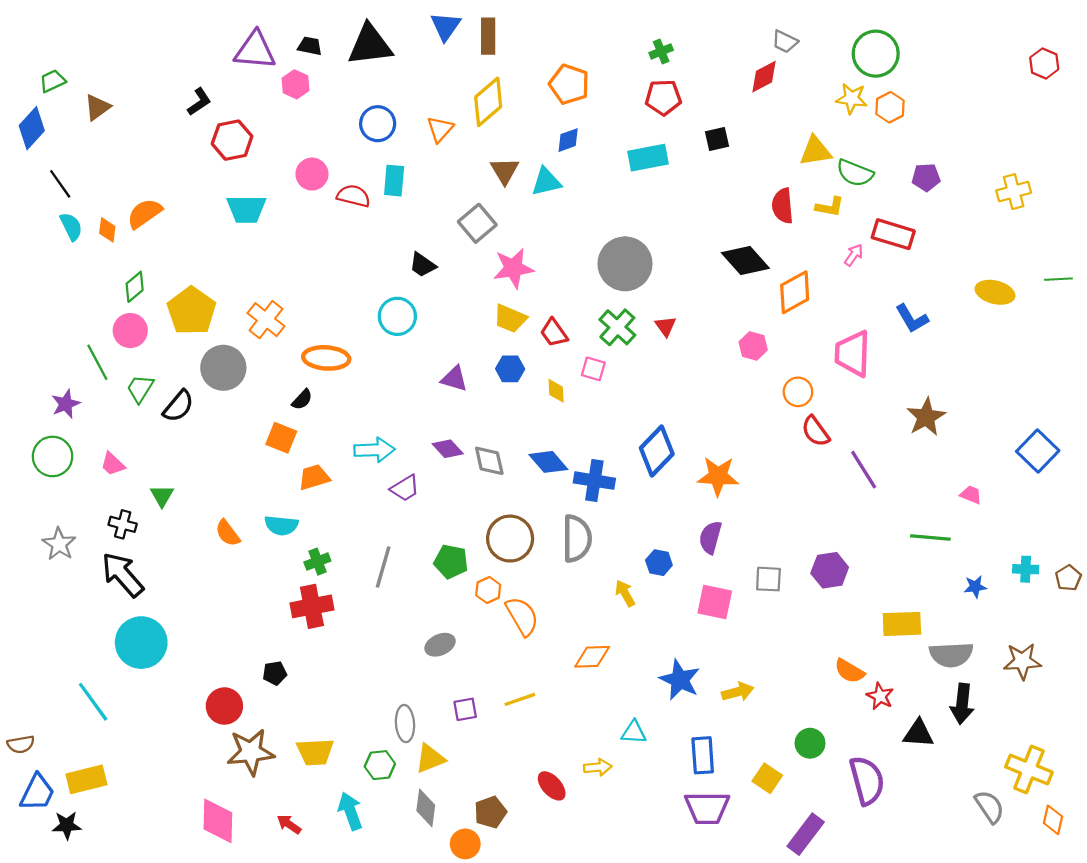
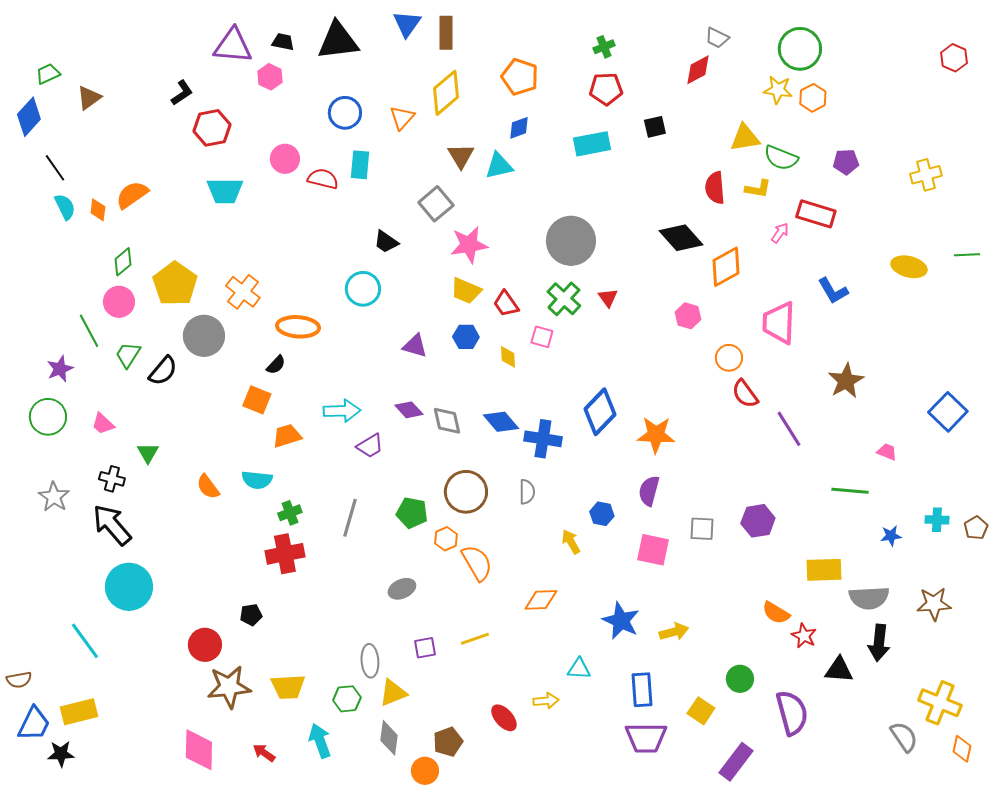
gray semicircle: (577, 539) -> (527, 492), size x0.6

